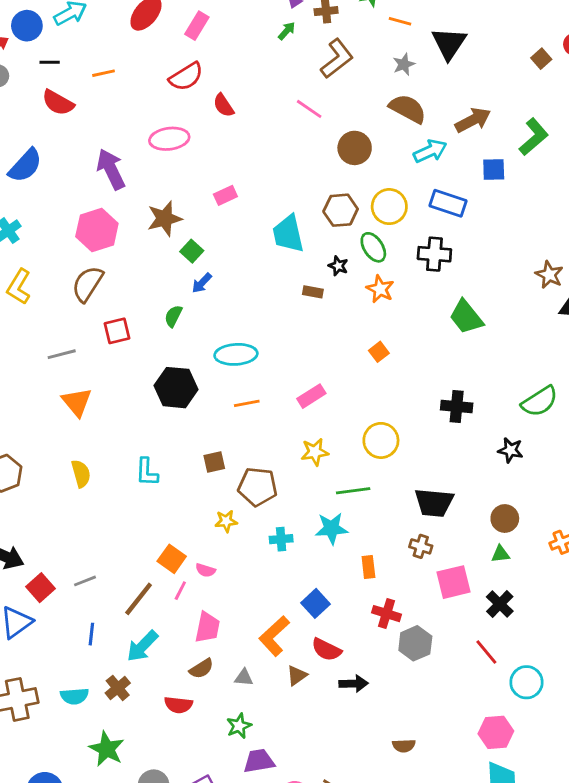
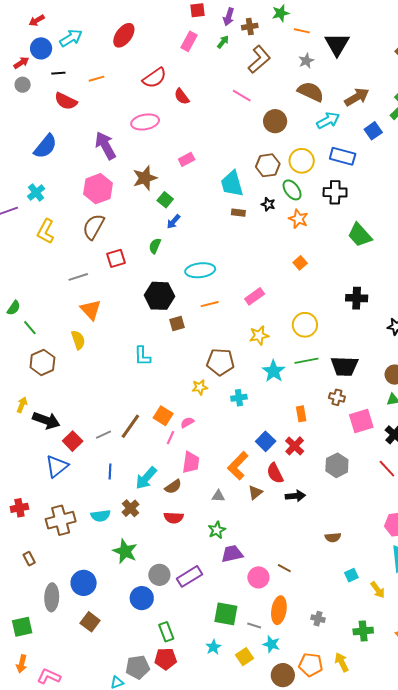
pink rectangle: (197, 26) -> (189, 41), moved
blue square: (494, 169) -> (373, 131), turned -30
brown rectangle: (313, 292) -> (238, 213), moved
brown square: (214, 462) -> (177, 324), moved
yellow semicircle: (81, 474) -> (78, 340), moved
green line: (353, 491) -> (306, 361), moved
cyan star: (332, 528) -> (274, 371), moved, turned -30
pink semicircle: (205, 570) -> (187, 422), turned 136
brown line: (139, 599) -> (130, 426), moved
red cross: (387, 614) -> (295, 446), moved, turned 30
red semicircle: (326, 650) -> (275, 473), turned 40
brown semicircle: (201, 669) -> (173, 487), moved

